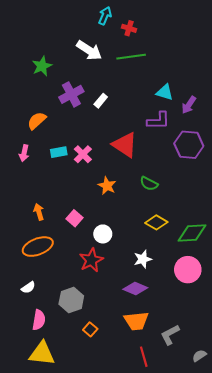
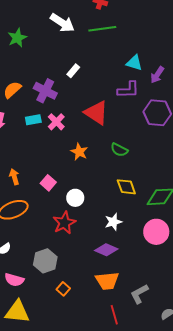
purple cross: (71, 94) -> (45, 91), moved, turned -35
yellow diamond: (156, 222) -> (126, 187), turned 40
pink semicircle: (39, 320) -> (14, 280), turned 96

